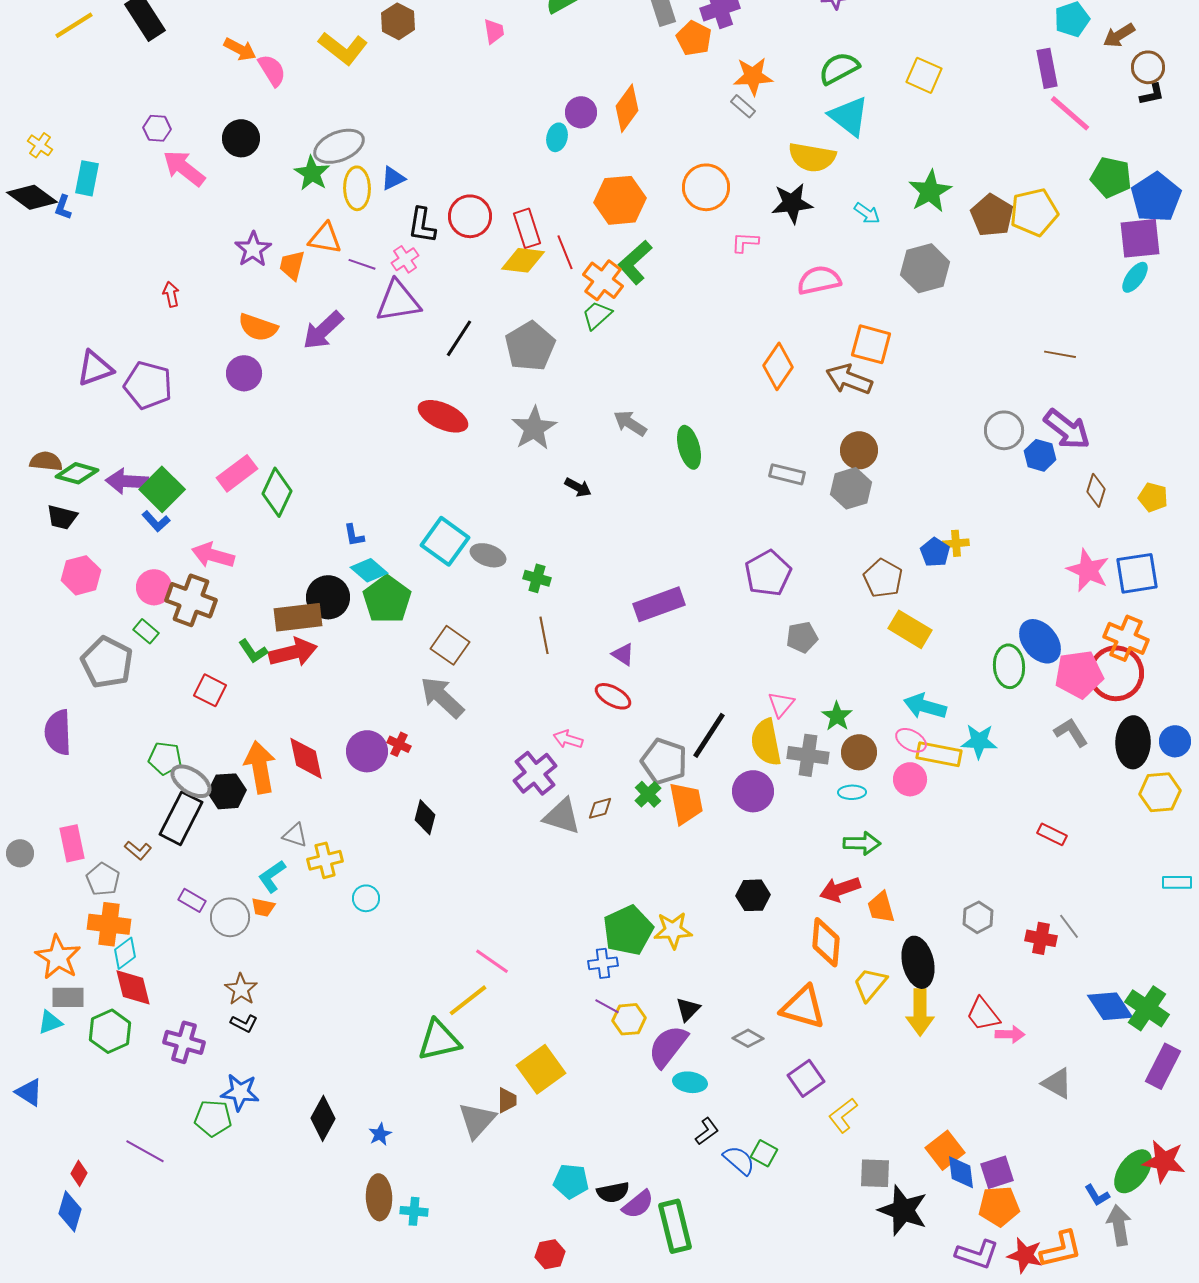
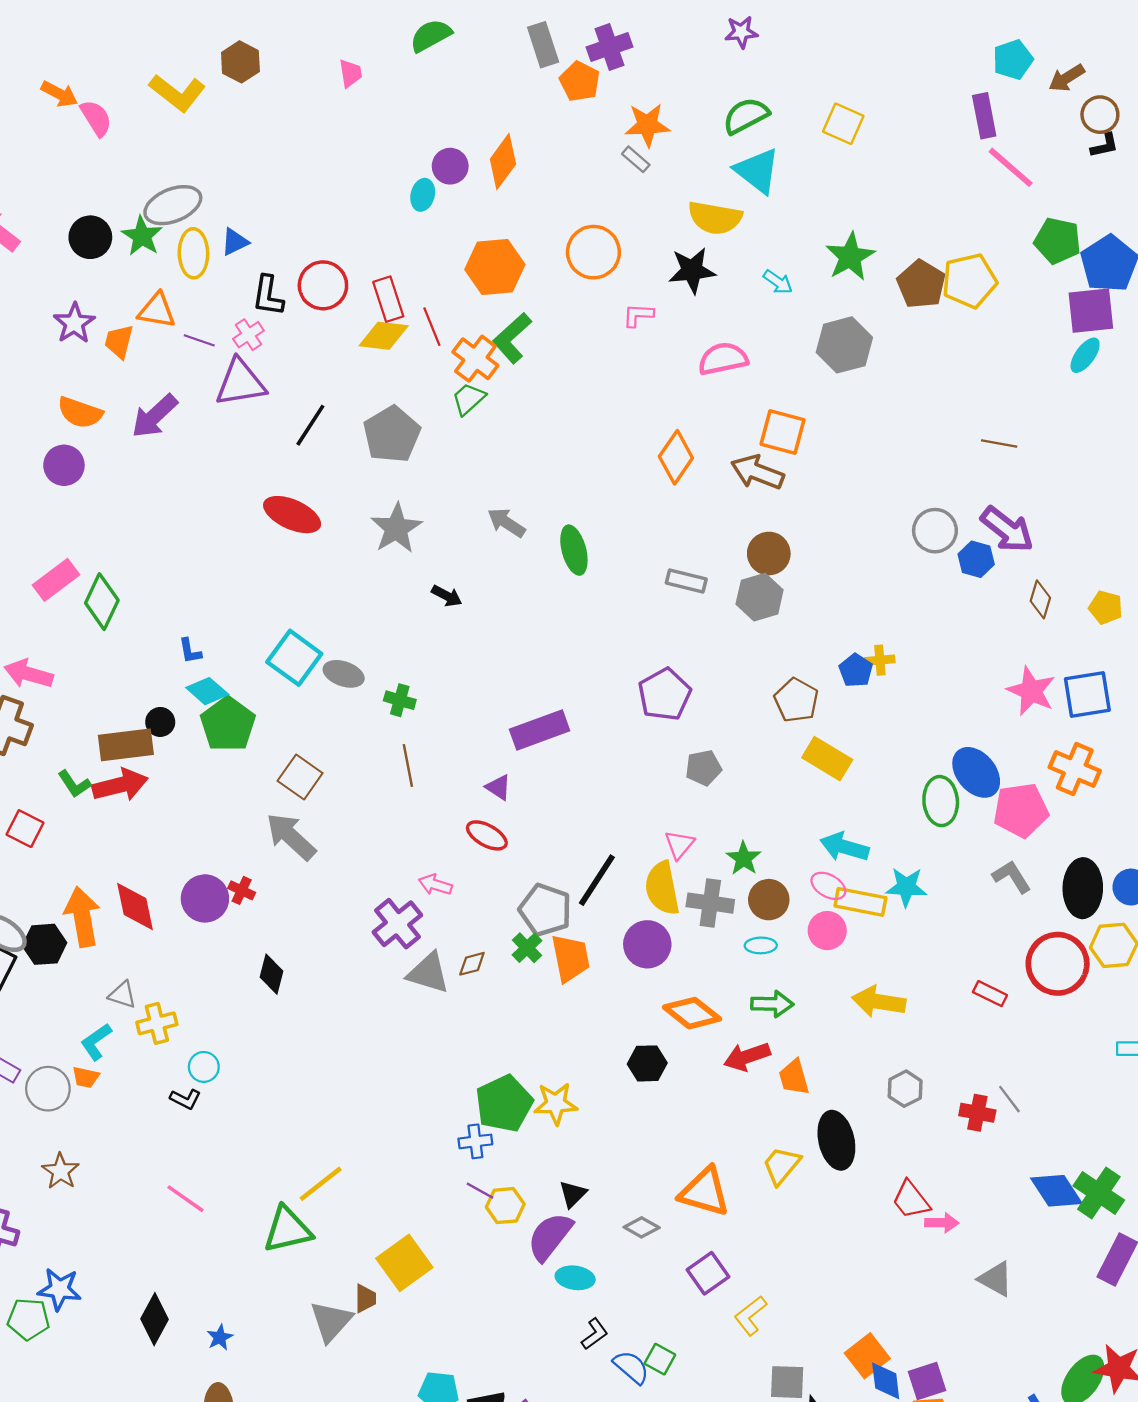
black circle: (241, 138) -> (90, 237), moved
black circle: (328, 597) -> (160, 722), size x0.6
red circle: (1116, 673) -> (1058, 964), moved
orange diamond: (826, 942) -> (692, 1013), moved, turned -57
pink line: (492, 961) -> (185, 1199), moved
yellow arrow: (920, 1012) -> (879, 1002), moved, turned 99
black L-shape: (244, 1023) -> (185, 1099), moved

